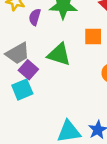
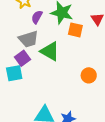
orange square: (93, 36) -> (75, 30), moved
gray trapezoid: (18, 53) -> (28, 39), moved

